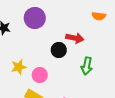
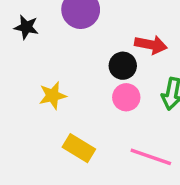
pink circle: (40, 75) -> (126, 97), moved

